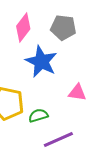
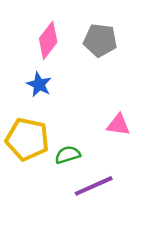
blue star: (41, 62) -> (39, 85), moved, size x0.6

